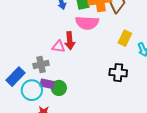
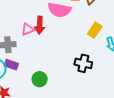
pink triangle: (58, 47) -> (28, 29), turned -40
green circle: (59, 88) -> (40, 79), moved

